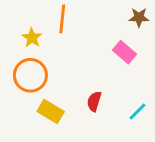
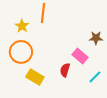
brown star: (139, 17) -> (96, 38), moved
pink rectangle: (125, 52) -> (80, 56), moved

